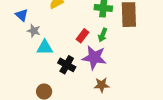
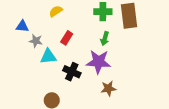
blue triangle: (22, 15) -> (22, 26), turned -32
red rectangle: (83, 36) -> (67, 38), moved

